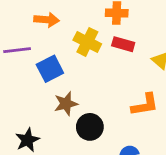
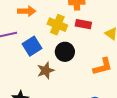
black circle: (90, 127) -> (65, 52), moved

